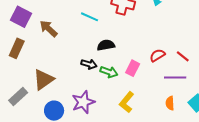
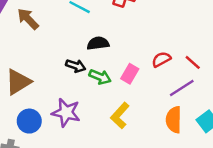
purple line: (175, 77) -> (182, 88), turned -35
purple star: (83, 102) -> (66, 113), turned 30
orange semicircle: (170, 103) -> (174, 120), size x1.5

